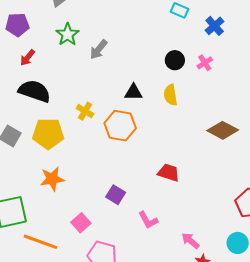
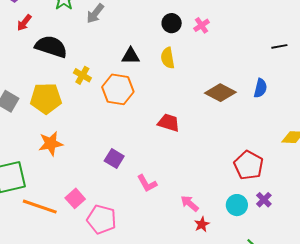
black semicircle: (34, 91) -> (51, 47), moved
red trapezoid: (169, 173) -> (169, 123), moved
pink square: (81, 223) -> (75, 198), moved

